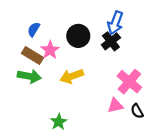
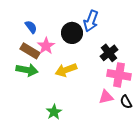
blue arrow: (115, 23) -> (91, 21), moved
blue semicircle: (34, 29) -> (31, 27), turned 112
black cross: (111, 41) -> (109, 53), moved
pink cross: (129, 82) -> (119, 75), turned -30

